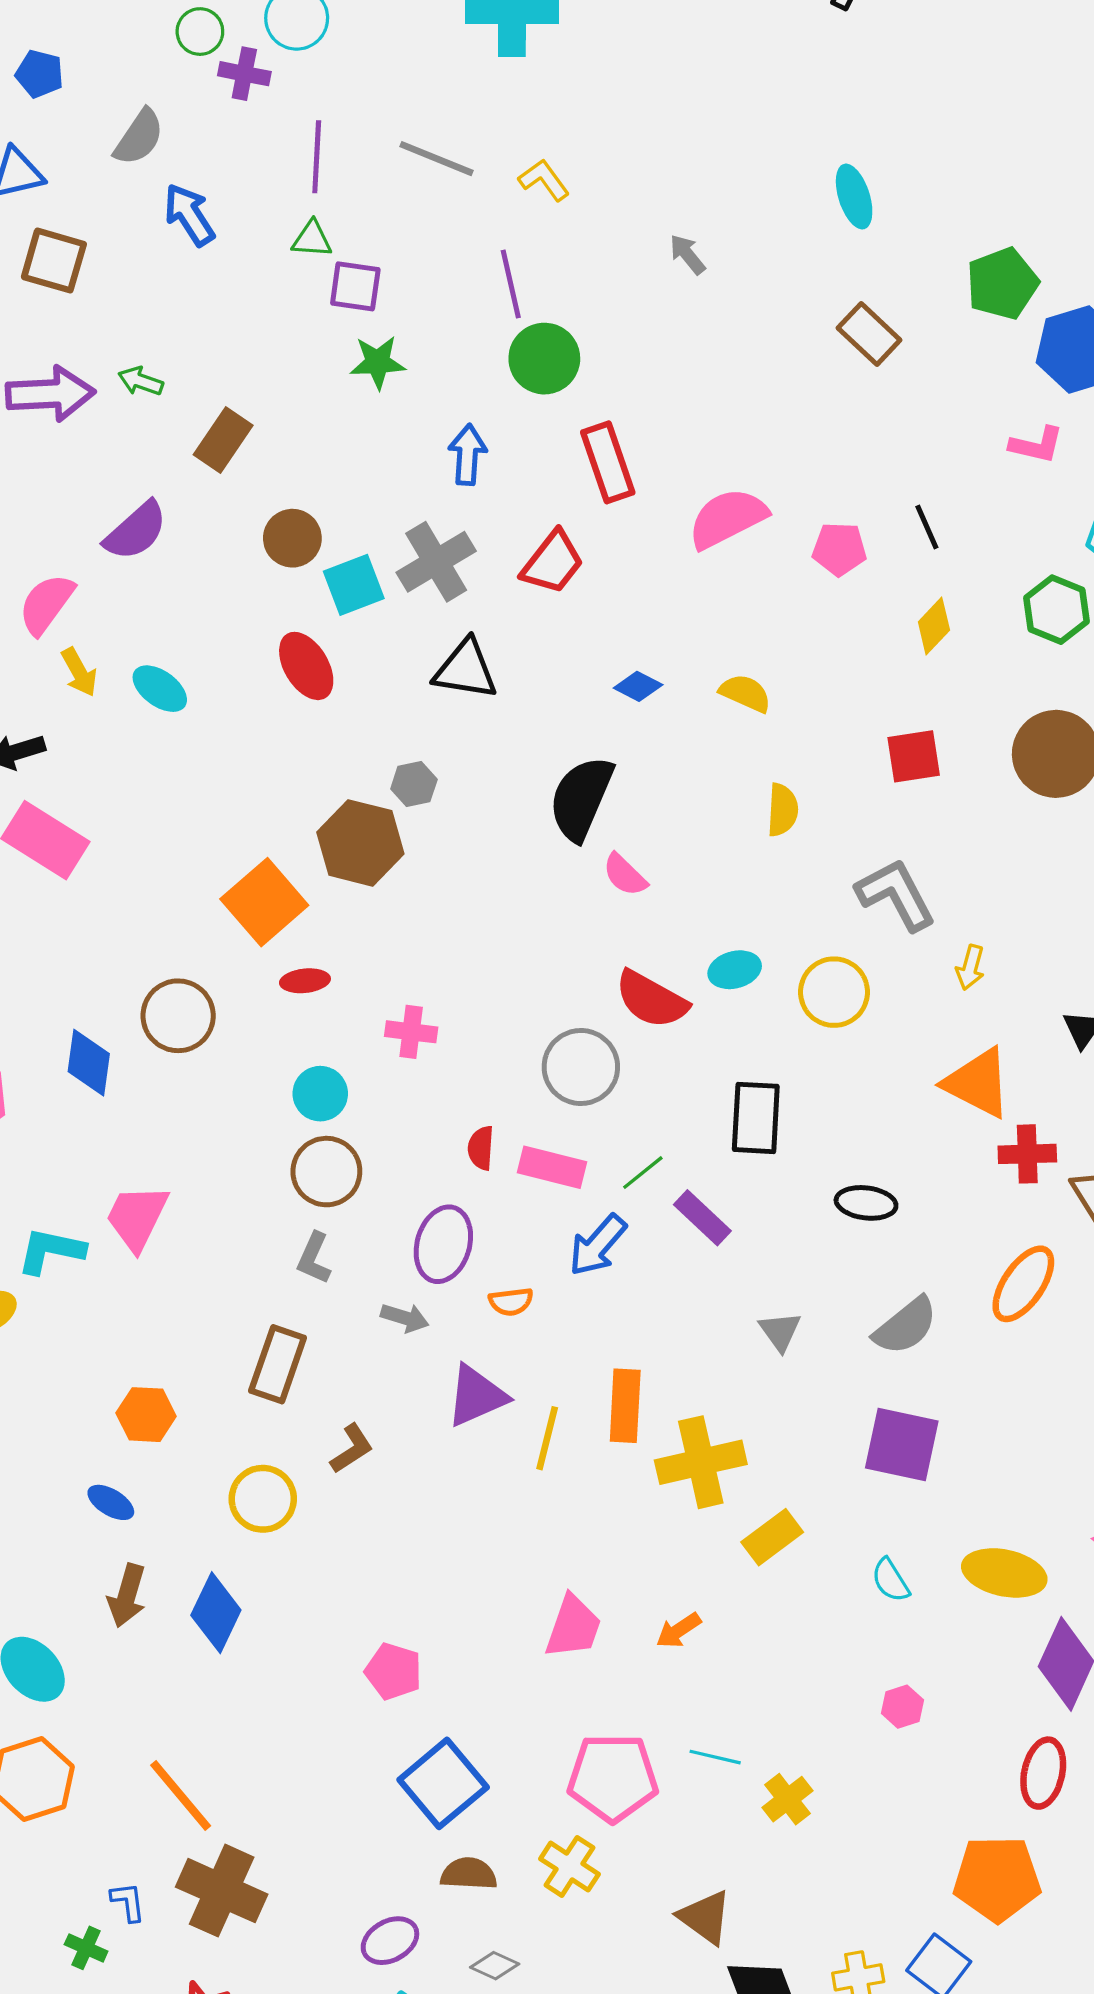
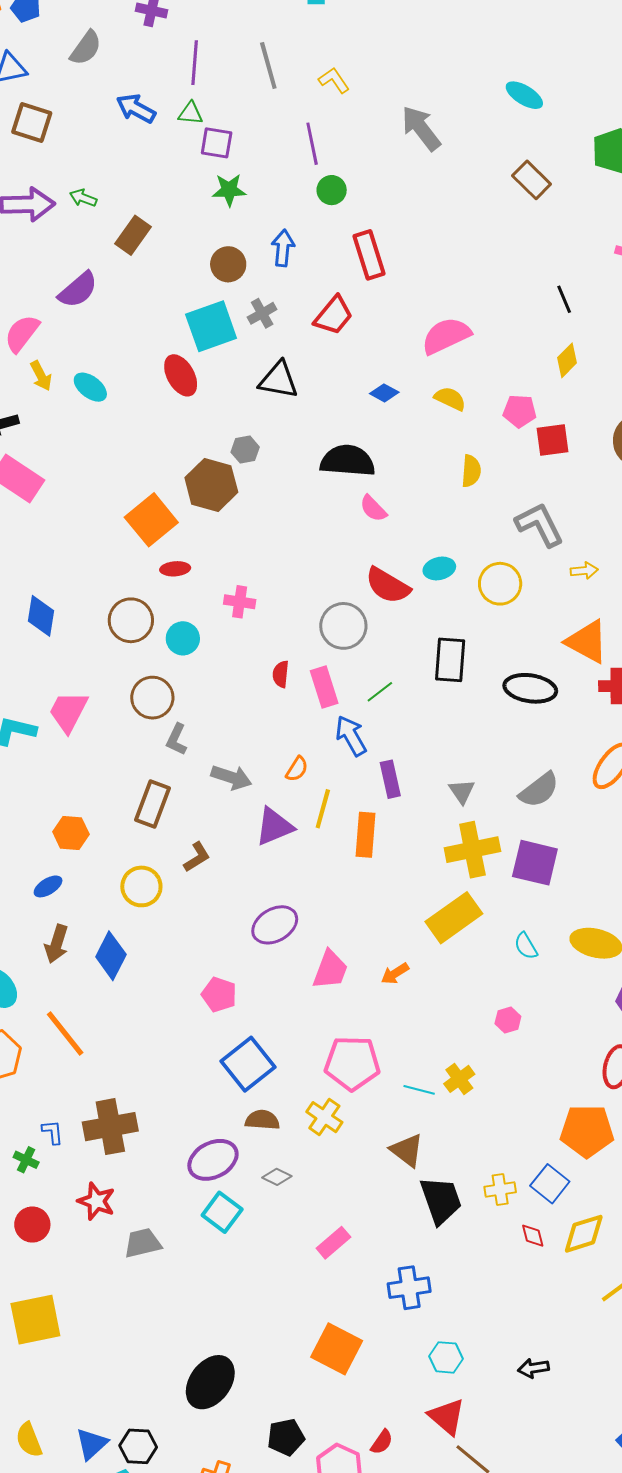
gray line: (437, 159) -> (268, 66), turned 51
cyan ellipse: (854, 197) -> (524, 95), turned -42
blue arrow: (189, 215) -> (136, 108), moved, turned -30
gray arrow: (687, 254) -> (421, 128), size x1.8
green circle: (544, 359) -> (332, 190), size x0.7
pink semicircle: (728, 518) -> (446, 336), moved
brown circle: (292, 538) -> (228, 264), moved
pink pentagon: (839, 549) -> (520, 411), moved
gray cross: (436, 562) -> (262, 313), size x0.6
cyan square: (354, 585) -> (211, 326), size x1.4
black semicircle: (581, 798) -> (348, 461), turned 70
yellow arrow: (970, 967) -> (584, 571), turned -112
brown circle: (178, 1016) -> (131, 620), moved
pink rectangle: (552, 1167) -> (324, 687), turned 57
brown circle: (326, 1172) -> (152, 698), moved
black ellipse: (866, 1203) -> (530, 688), moved, size x1.4
purple rectangle: (702, 1218) -> (390, 779), moved, turned 33
purple ellipse: (443, 1244) -> (275, 925), moved, turned 42
blue arrow: (598, 1245) -> (351, 736), turned 108
orange semicircle: (511, 1302) -> (297, 769), turned -52
gray arrow: (405, 1318) -> (231, 777), size x1.4
yellow line: (547, 1438) -> (323, 809), moved
yellow cross: (701, 1462) -> (472, 850), moved
blue ellipse: (111, 1502) -> (48, 886), turned -64
yellow rectangle: (772, 1537) -> (454, 918), size x1.5
pink hexagon: (902, 1707) -> (508, 1020), moved
cyan line: (715, 1757) -> (419, 1090), moved
orange line: (181, 1796) -> (65, 1033), moved
brown cross: (222, 1891) -> (110, 1127), turned -36
purple ellipse: (390, 1941) -> (213, 1160), size x1.4

